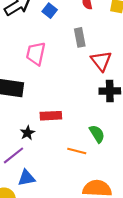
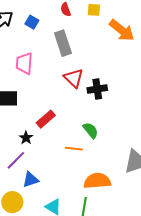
gray rectangle: (80, 37) -> (63, 43), size x1.4
red triangle: (101, 61) -> (74, 78), moved
red rectangle: (51, 116) -> (46, 119), turned -30

